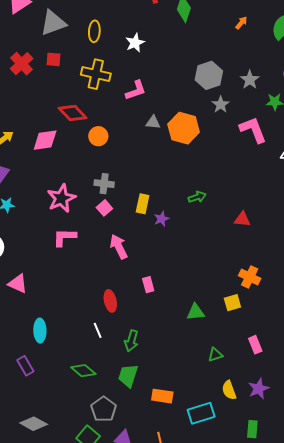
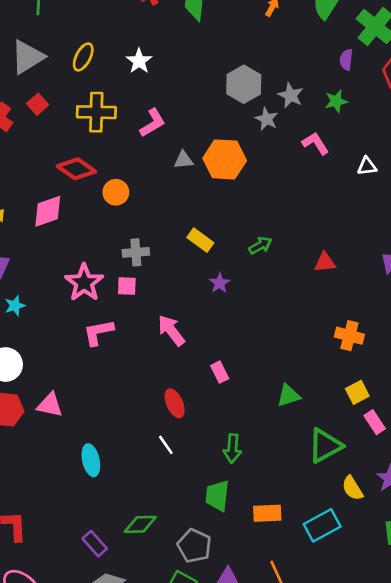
yellow ellipse: (94, 31) -> (83, 57), turned 35
red square: (54, 59) -> (38, 104), turned -35
gray star: (250, 80) -> (291, 95), moved
pink L-shape: (253, 130) -> (315, 143), size x0.7
yellow rectangle: (143, 204) -> (200, 240), moved, turned -54
pink square: (104, 208) -> (127, 286), moved, turned -35
yellow square: (232, 303) -> (357, 392), moved
green arrow: (131, 341) -> (232, 448), moved
green triangle: (215, 355) -> (325, 446), size x1.8
purple rectangle: (25, 366) -> (95, 544), moved
green diamond: (83, 371) -> (140, 524), moved, turned -30

